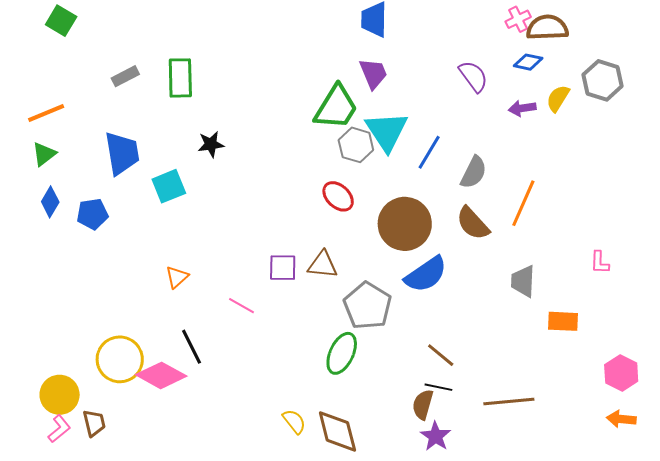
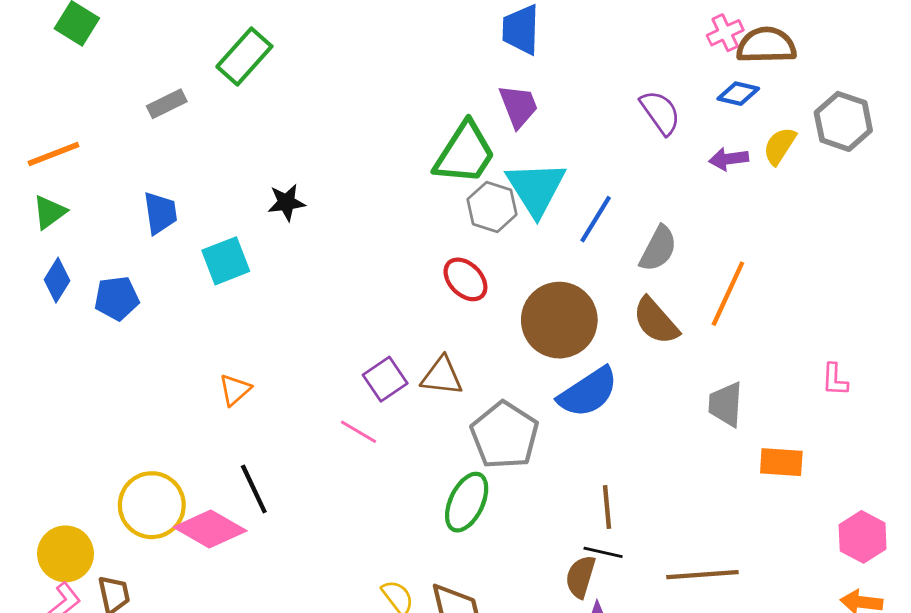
green rectangle: (180, 78) -> (244, 56), moved, turned 42
blue trapezoid: (122, 153) -> (160, 213), size x0.7
purple square: (283, 268) -> (385, 379), turned -36
pink line: (242, 306) -> (358, 432), moved
brown line: (441, 355) -> (607, 507), turned 44

